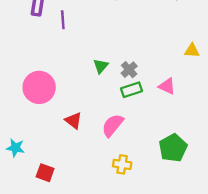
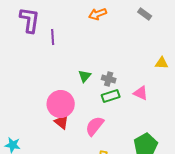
gray cross: (129, 70) -> (109, 79), turned -32
pink circle: (39, 87) -> (61, 104), moved

